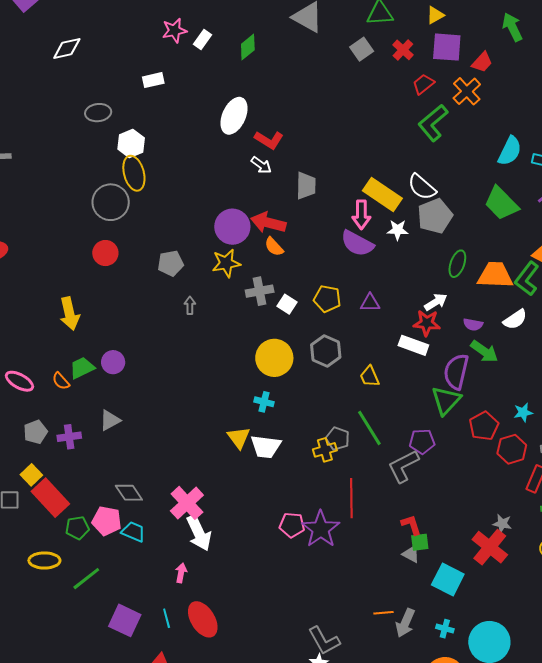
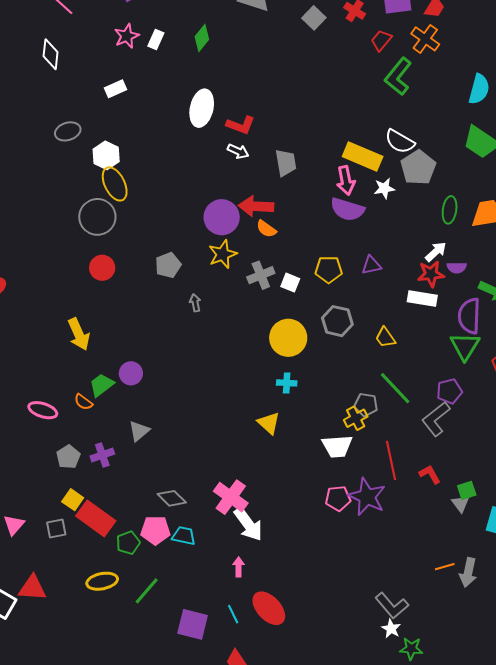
white diamond: (67, 49) -> (51, 54), moved, turned -60
purple semicircle: (473, 325) -> (457, 268), moved
white trapezoid: (266, 447) -> (337, 446), moved
red L-shape: (411, 525) -> (430, 474), moved
gray triangle: (411, 554) -> (460, 504), turned 36

